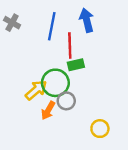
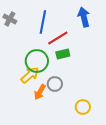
blue arrow: (87, 20) -> (84, 17), moved
red line: (70, 46) -> (58, 38), turned 60
green circle: (55, 83) -> (37, 61), moved

